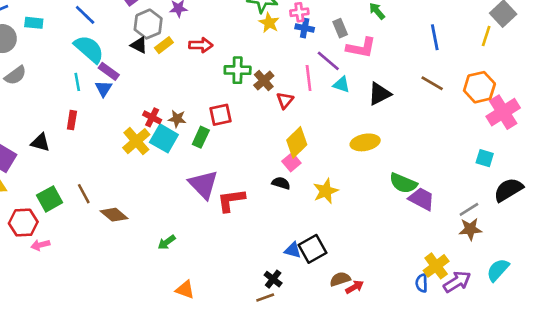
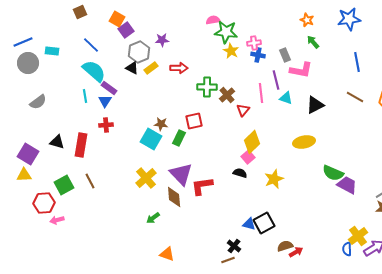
purple line: (328, 61) -> (276, 80), turned 36
gray semicircle: (15, 75) -> (38, 102), moved
red cross: (152, 117) -> (106, 125), moved, turned -32
red rectangle: (72, 120) -> (81, 145), moved, size x1.6
yellow cross: (136, 141) -> (146, 178), moved
brown diamond: (114, 215) -> (174, 197), moved, turned 45

